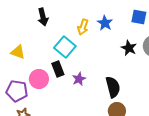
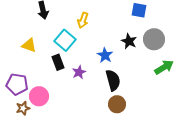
blue star: (105, 23) -> (105, 55), moved
yellow triangle: (18, 52) -> (29, 45), moved
pink circle: (39, 79) -> (39, 96), moved

